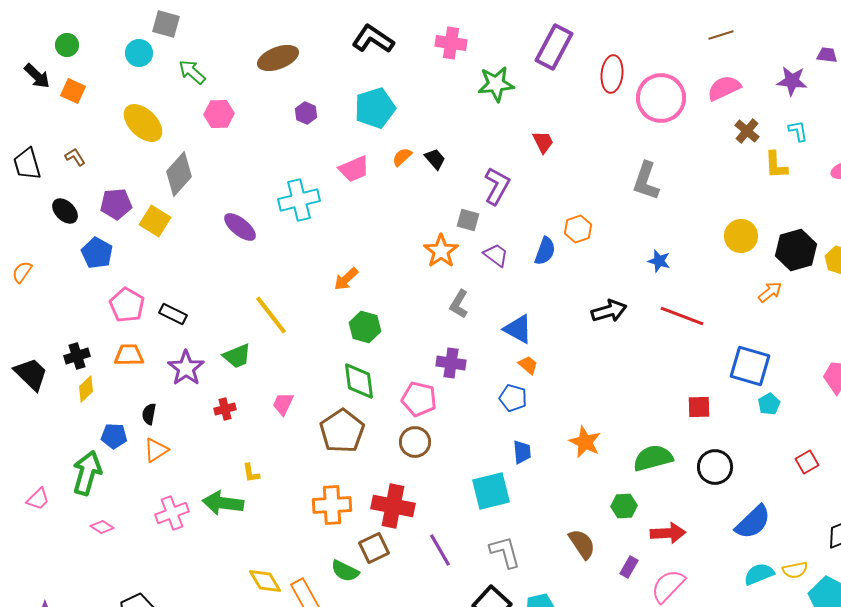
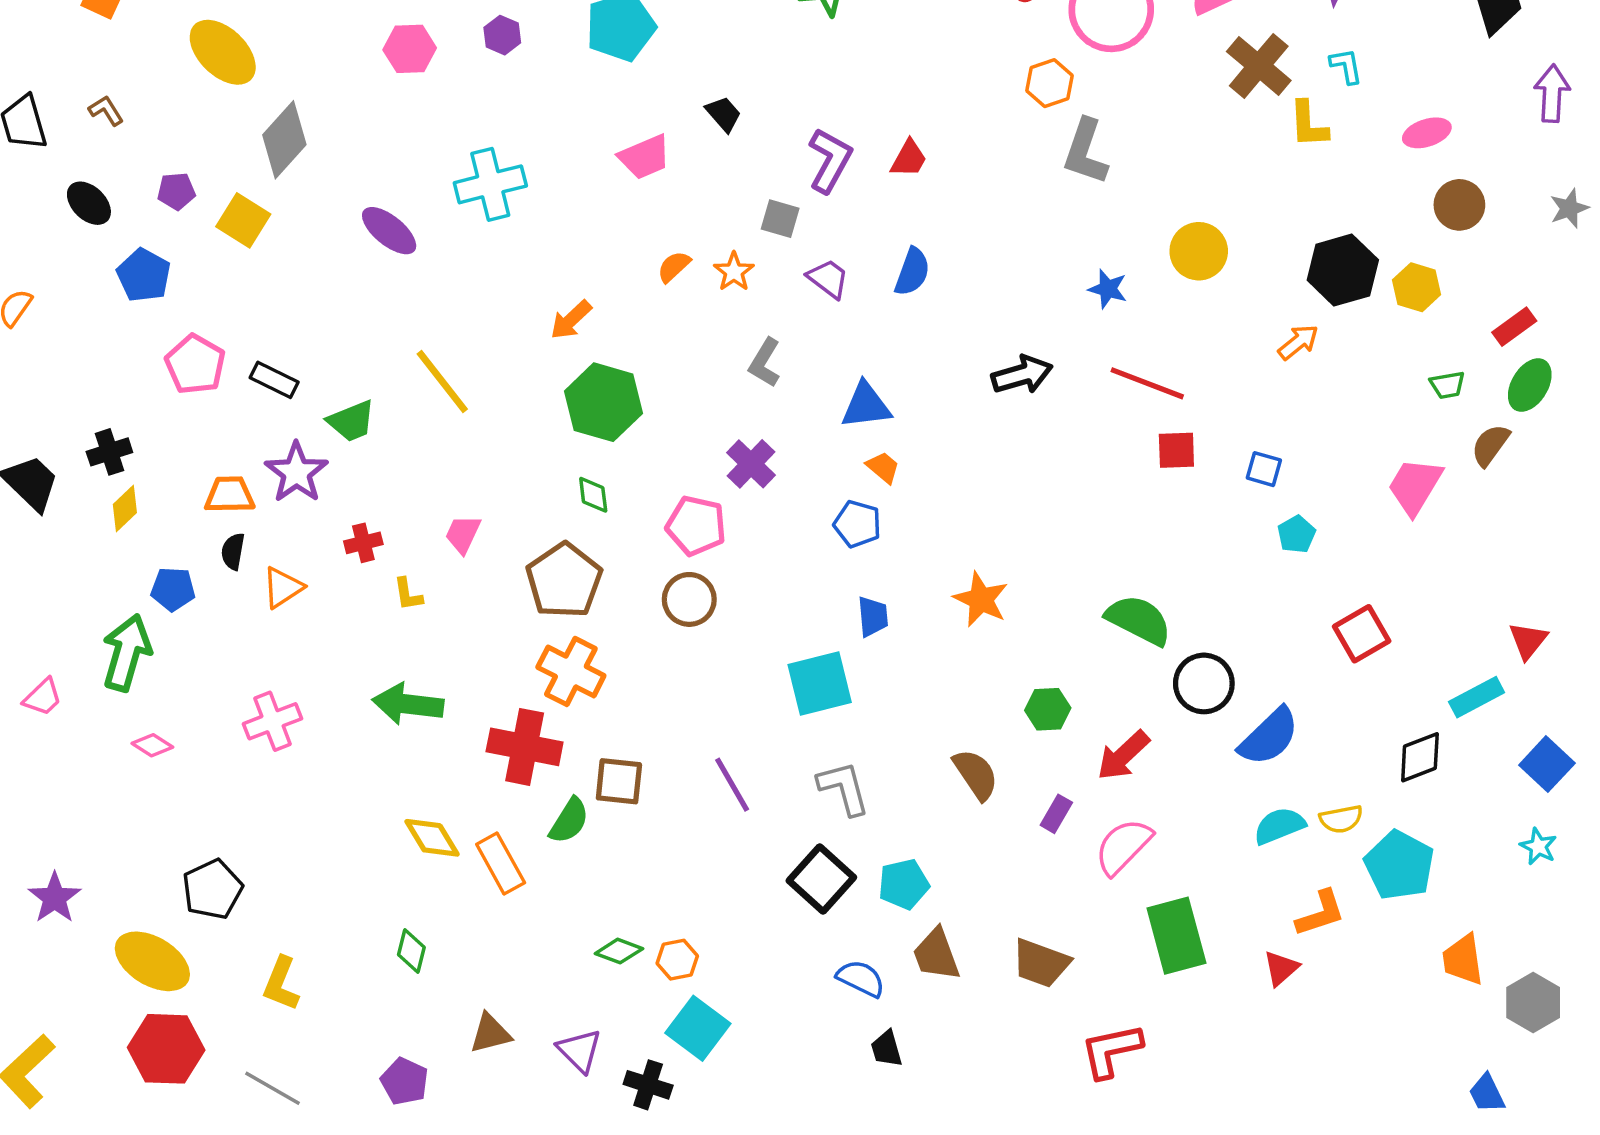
pink hexagon: (219, 114) -> (410, 49), moved
brown cross: (747, 131) -> (1259, 66), size x1.5
red trapezoid: (543, 142) -> (909, 159), moved, turned 55
orange semicircle: (402, 157) -> (674, 267), moved
pink trapezoid: (354, 169) -> (645, 157), moved
purple pentagon: (116, 204) -> (176, 191), size x0.7
orange hexagon: (578, 229) -> (1049, 83), moved
yellow circle: (741, 236) -> (1199, 251), moved
orange star: (441, 251) -> (734, 272), size x0.7
green hexagon: (365, 327) -> (603, 402), size x1.4
blue triangle: (518, 329) -> (866, 406), turned -36
orange trapezoid: (129, 355) -> (230, 495), moved
green trapezoid: (237, 356) -> (351, 421), moved
purple cross: (451, 363) -> (751, 464), turned 36
blue square: (750, 366) -> (1264, 469), size x0.5
green diamond: (359, 381) -> (593, 495), size x0.6
red square: (699, 407) -> (1176, 450), moved
orange triangle: (156, 450) -> (283, 587), moved
green semicircle: (653, 458) -> (1139, 620), moved, turned 42
red square: (807, 462) -> (1362, 634), size x1.4
black circle: (715, 467) -> (1204, 683), moved
yellow L-shape: (251, 473) -> (408, 594), moved
green arrow: (223, 503) -> (408, 704), moved
orange cross: (332, 505) -> (571, 671), moved, turned 30
red cross: (393, 506) -> (525, 747), moved
red arrow: (668, 533) -> (1123, 756), turned 140
brown square: (374, 548) -> (619, 781), turned 32
green semicircle: (345, 571) -> (569, 821), turned -84

